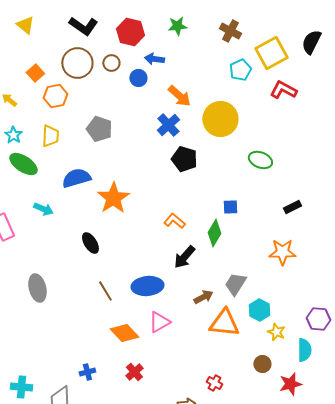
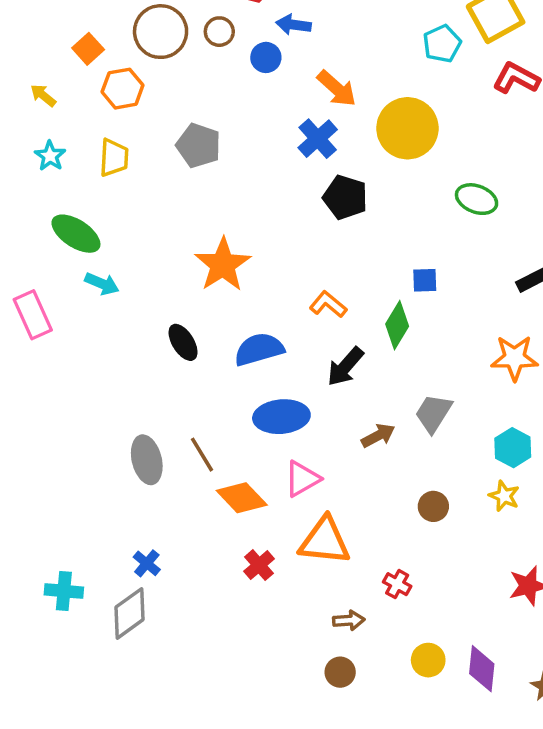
green ellipse: (23, 164) -> (76, 234), moved
blue semicircle: (76, 178) -> (259, 349), moved
gray ellipse: (37, 288) -> (147, 460), moved
brown line: (105, 291) -> (202, 455), moved
cyan hexagon: (259, 310) -> (513, 448), moved
orange triangle: (224, 323) -> (325, 541), moved
brown circle: (262, 364) -> (433, 506), moved
blue cross: (87, 372) -> (147, 563), moved, turned -35

